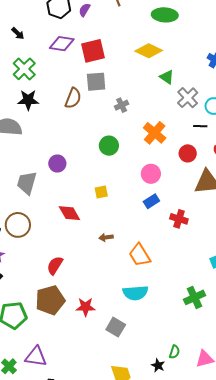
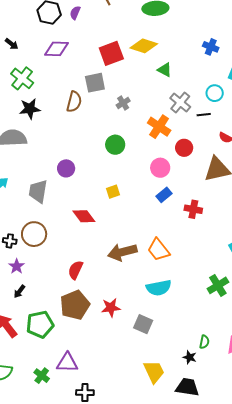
red square: (93, 51) -> (111, 53), moved
gray cross: (188, 98) -> (180, 103), moved
red circle: (188, 153) -> (184, 148), moved
brown arrow: (106, 237) -> (122, 252), moved, size x2.0

